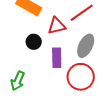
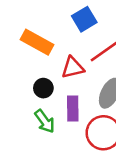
green arrow: (18, 81) -> (45, 121), moved, turned -60

